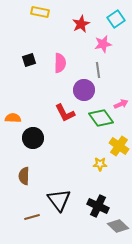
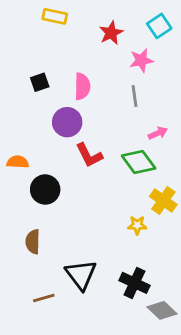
purple circle: (84, 90) -> (67, 122), moved
pink arrow: (121, 104) -> (158, 133), moved

